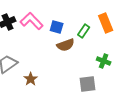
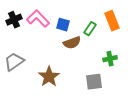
green cross: (104, 61) -> (110, 59), turned -32
brown star: (31, 79) -> (49, 77), moved, size x1.5

